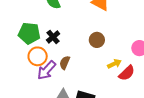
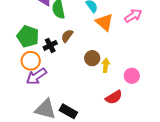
brown semicircle: (65, 63) -> (67, 36), moved
yellow arrow: (114, 64) -> (106, 65), moved, turned -72

